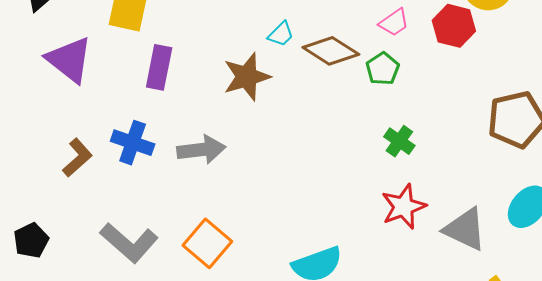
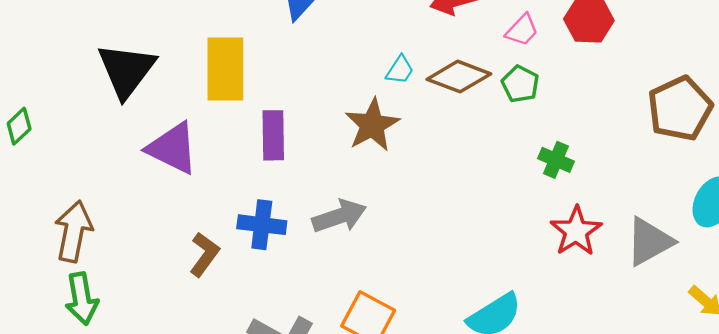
gray triangle: (465, 229) -> (649, 242), turned -42

